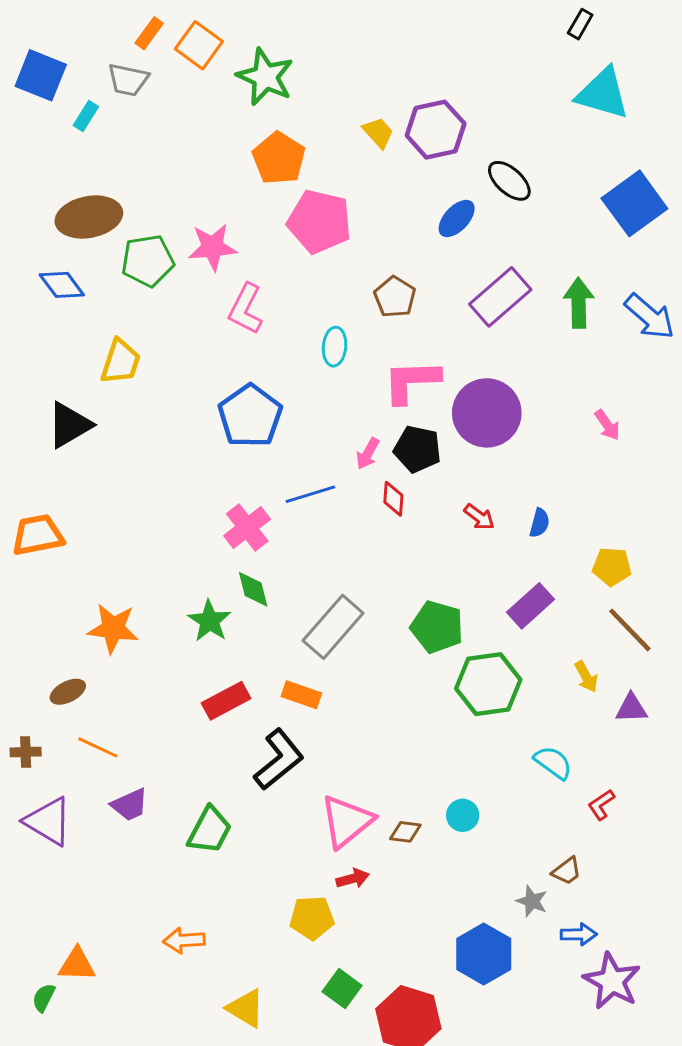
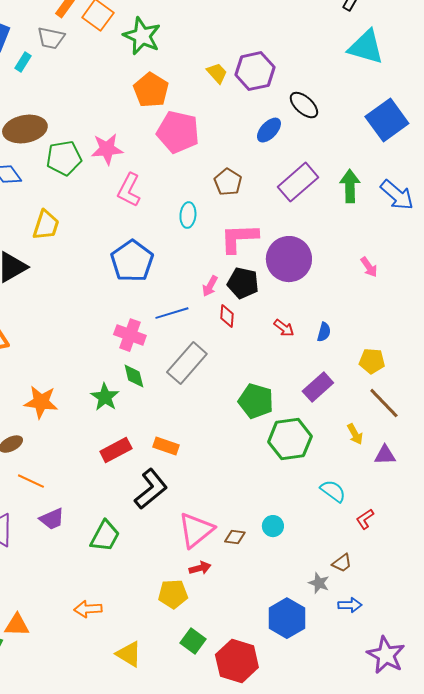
pink cross: (247, 527) -> (130, 335), turned -32
gray rectangle: (333, 627) -> (187, 363), moved
purple star: (612, 981) -> (386, 655), moved

